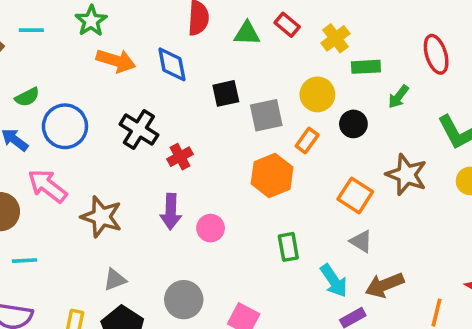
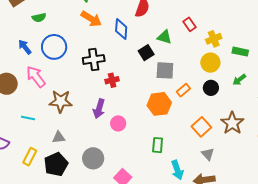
green triangle: (247, 33) -> (164, 37), moved
green rectangle: (366, 67) -> (240, 52), moved
black square: (226, 93) -> (146, 53), turned -35
yellow circle: (317, 94) -> (210, 63), moved
green semicircle: (27, 97) -> (39, 18), moved
black cross: (139, 130) -> (94, 59), turned 35
brown star: (102, 217) -> (61, 101), turned -30
gray triangle: (361, 241) -> (208, 154), moved
cyan line: (25, 261) -> (28, 118), moved

